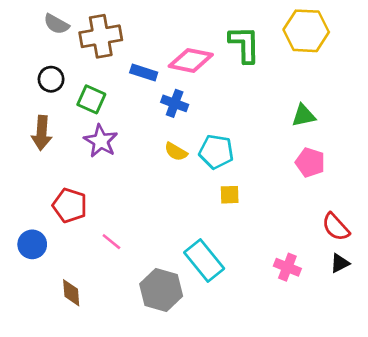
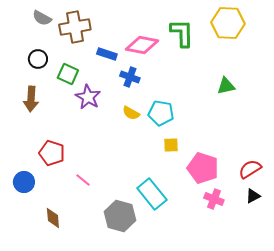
purple star: (101, 141) -> (88, 97), moved
pink pentagon: (310, 162) -> (203, 168), moved, size x1.4
red semicircle: (336, 227) -> (250, 169), turned 100

